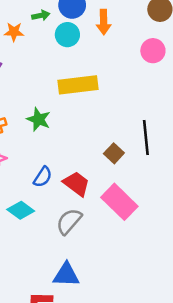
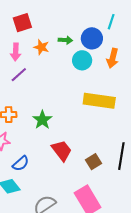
yellow rectangle: (78, 85) -> (99, 101), moved
blue semicircle: (43, 177) -> (21, 163), moved
red trapezoid: (76, 184) -> (62, 150), moved

